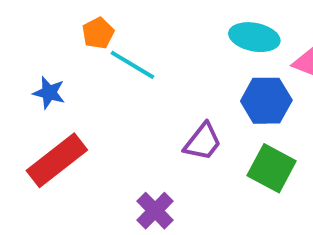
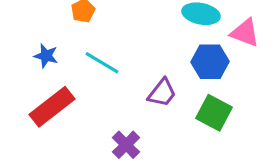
cyan line: (132, 65) -> (102, 63), moved

